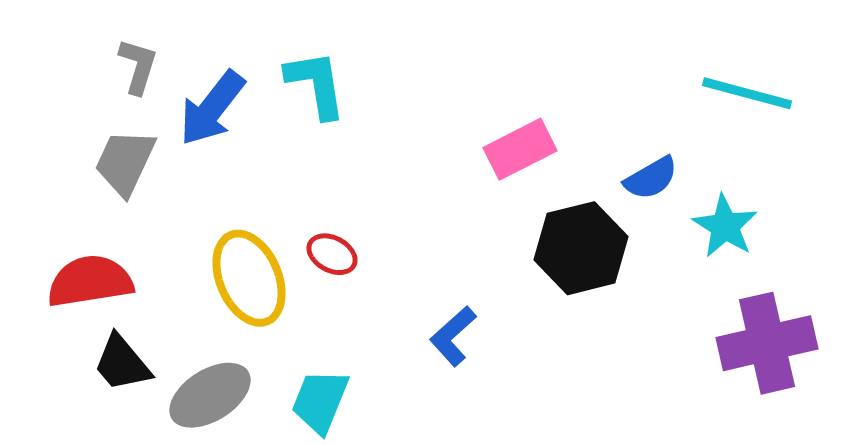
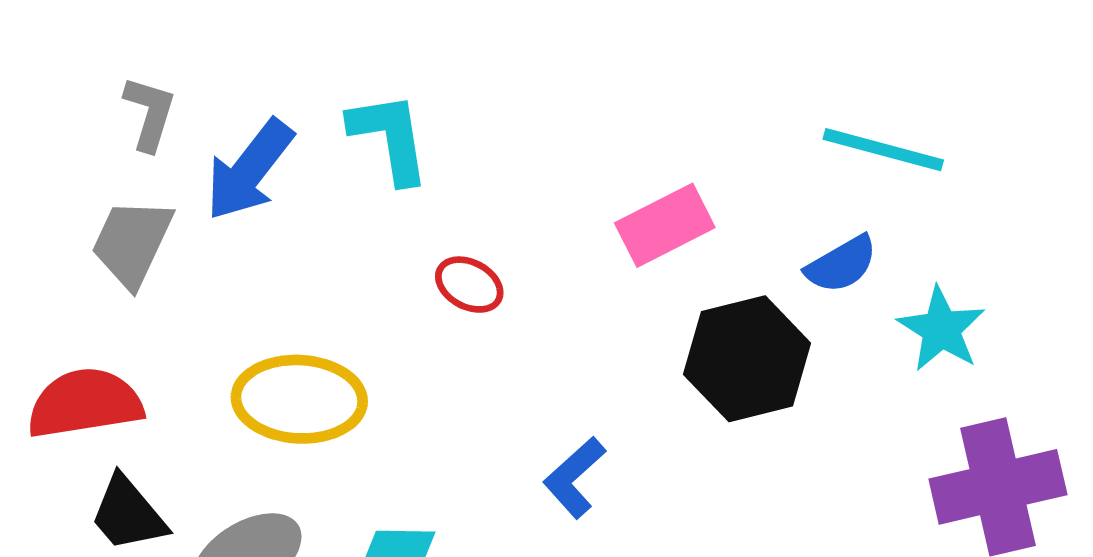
cyan line: (747, 93) -> (883, 150), moved
red ellipse: (332, 254) -> (469, 285), moved
yellow ellipse: (249, 278) -> (299, 399), turned -64

